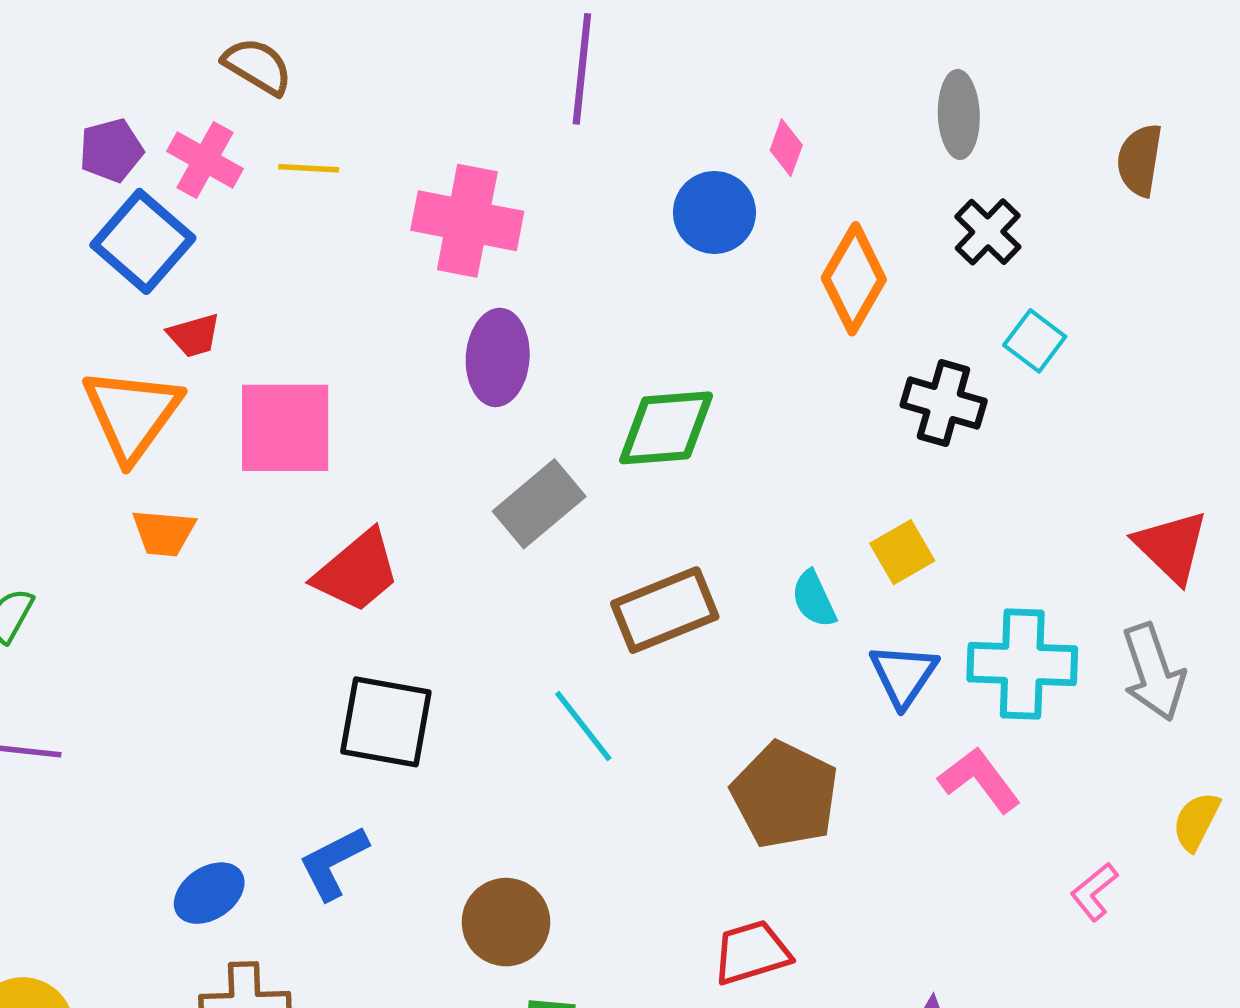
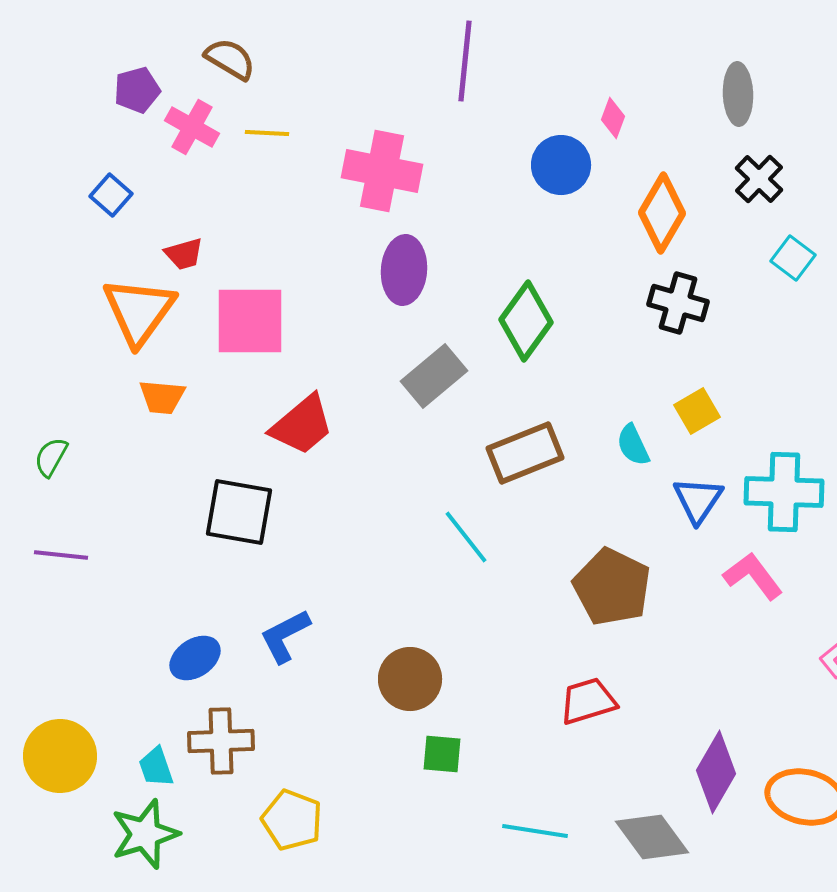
purple pentagon: (111, 150) -> (137, 90), moved
blue square: (143, 241) -> (111, 195), moved, size x0.6
black cross: (944, 403) -> (678, 303), moved
green diamond: (666, 428) -> (526, 321), turned -50
black square: (386, 722) -> (239, 512), moved

